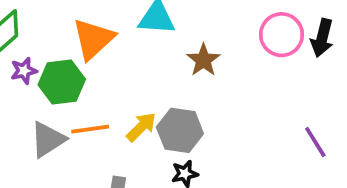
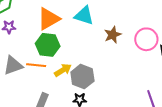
brown star: (203, 60) -> (113, 35), moved
green hexagon: (62, 82) -> (48, 45), moved

